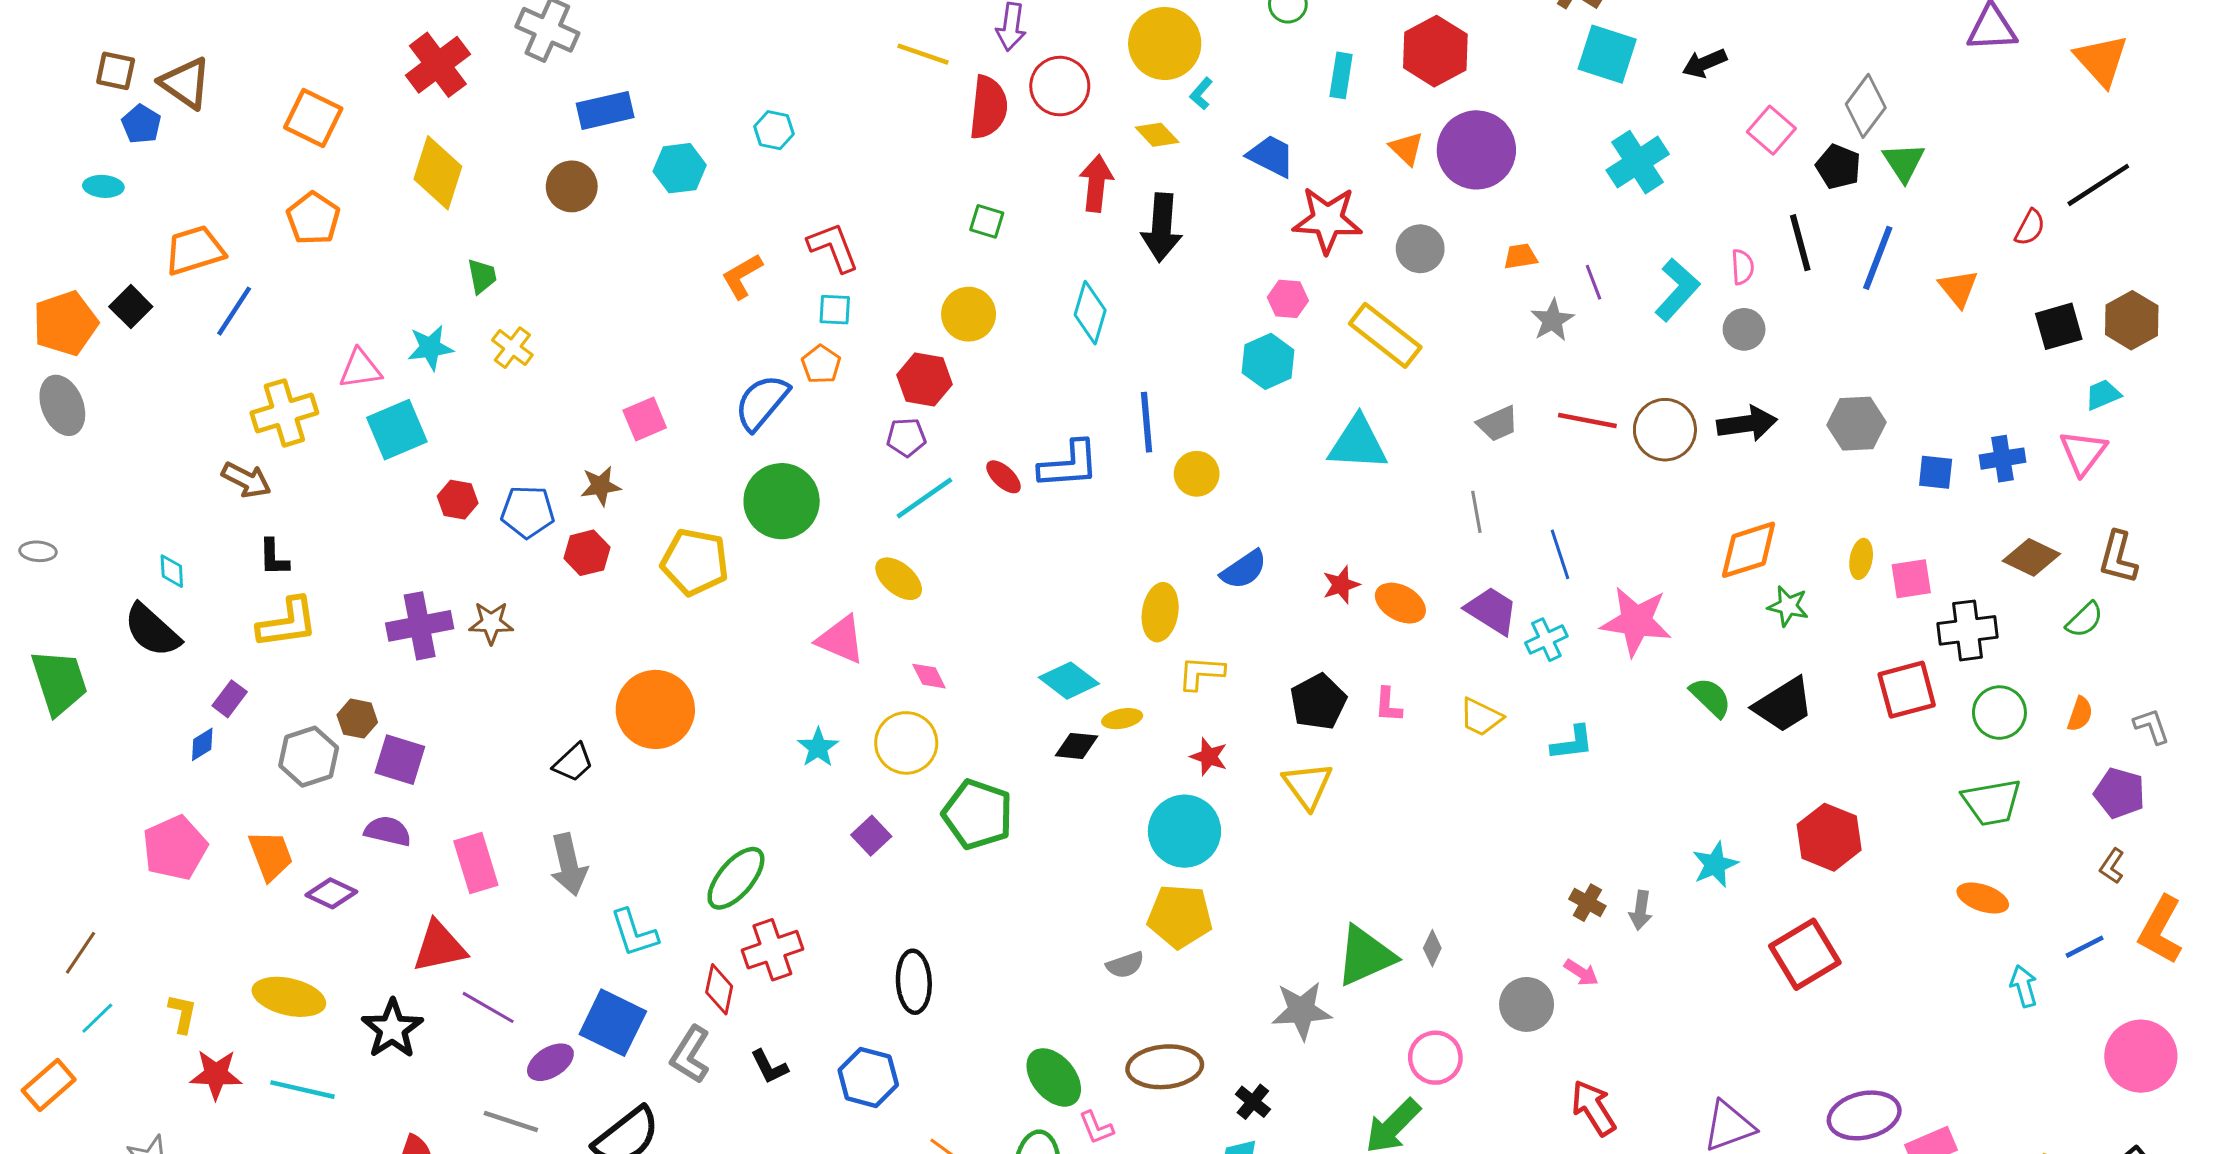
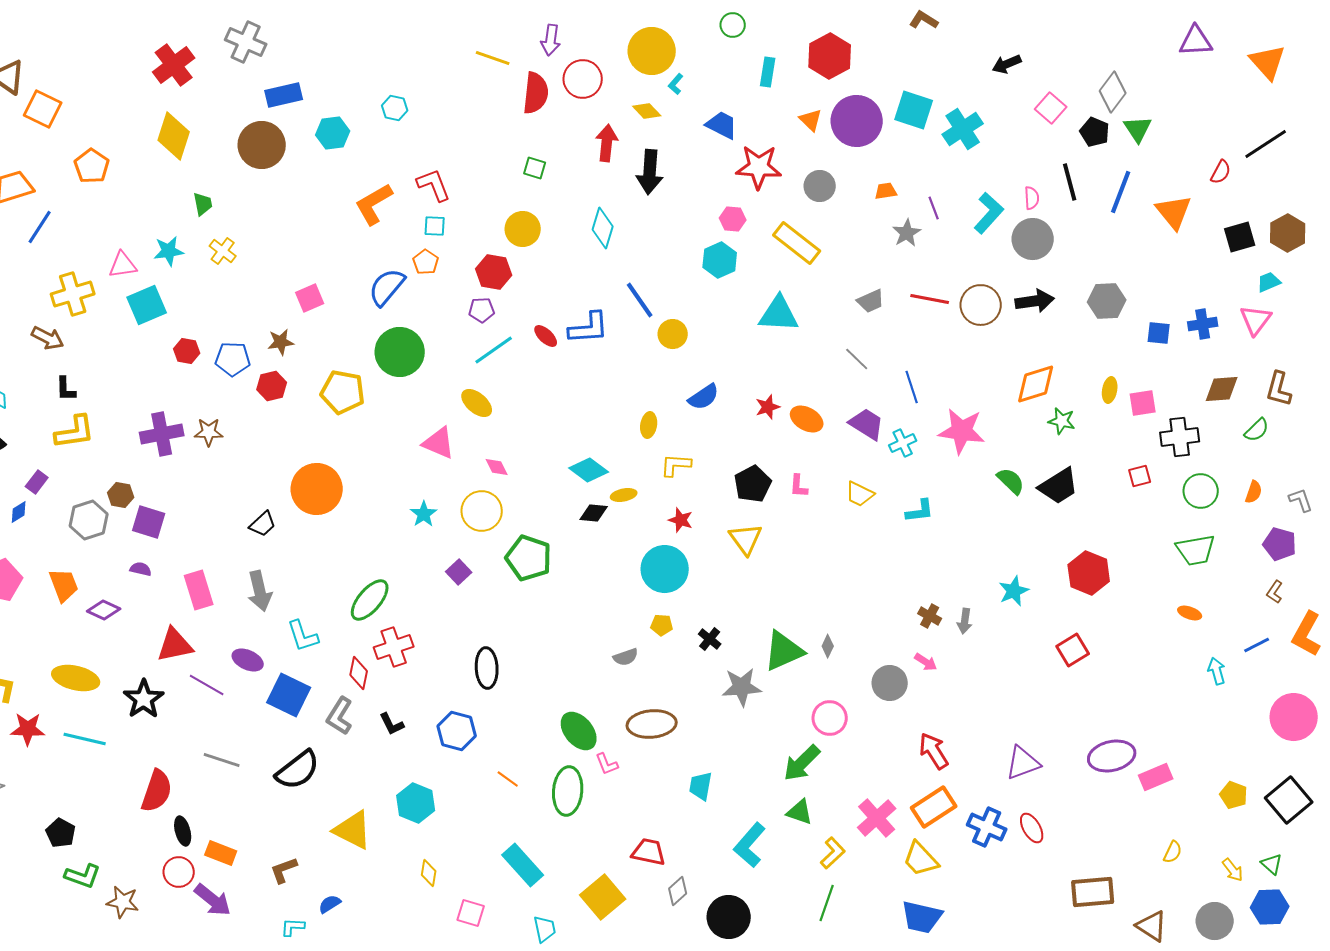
cyan square: (1607, 54) -> (914, 110), moved
orange square: (313, 118) -> (43, 109), moved
brown circle: (572, 186) -> (262, 145), size x1.4
orange L-shape: (742, 276) -> (374, 204), size x1.4
orange triangle: (1958, 288) -> (1174, 212), size x1.4
gray circle: (1744, 329) -> (1033, 239), size x1.5
blue line: (1146, 422) -> (640, 300), turned -30
gray line: (1476, 512) -> (857, 359), turned -36
brown diamond: (2031, 557) -> (1222, 389), turned -30
yellow ellipse: (1160, 612) -> (649, 425), size x0.7
red square: (1907, 690) -> (1140, 476), size x0.6
purple semicircle: (388, 831) -> (141, 569), size x0.7
orange ellipse: (1983, 898) -> (1190, 613), size x0.7
yellow pentagon: (1180, 916) -> (662, 625), size x0.5
red square: (1805, 954) -> (1073, 650), size x0.7
purple ellipse: (550, 1062) -> (248, 660), moved, turned 56
black cross: (1253, 1102) -> (710, 639), moved

